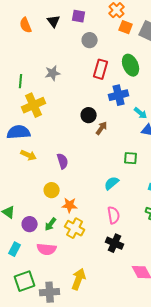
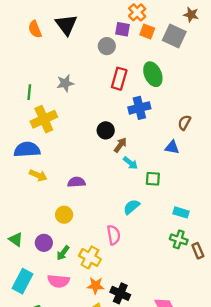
purple square: (79, 16) -> (123, 29), moved
black triangle: (54, 21) -> (66, 25), size x1.5
cyan arrow: (141, 113) -> (130, 163), moved
purple semicircle: (63, 161) -> (76, 182), turned -77
orange star: (70, 205) -> (96, 286), moved
pink semicircle: (114, 215) -> (114, 235), moved
purple circle: (30, 224) -> (44, 243), moved
black cross: (115, 243) -> (120, 293), moved
cyan rectangle: (15, 249) -> (22, 281), size x1.5

